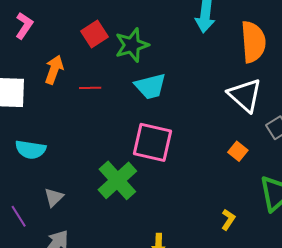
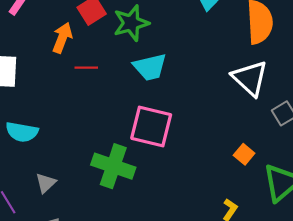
orange arrow: (54, 70) -> (62, 38), moved
orange square: (238, 151) -> (244, 154), moved
green cross: (117, 180) -> (113, 166), turned -30

